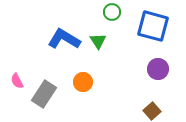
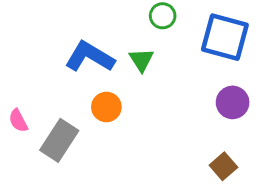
orange circle: (83, 82) -> (106, 107), moved

